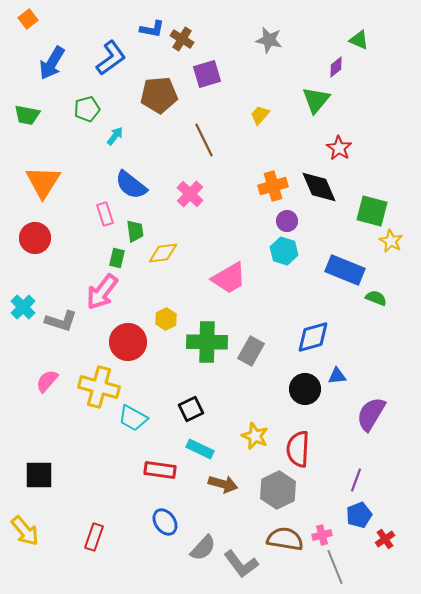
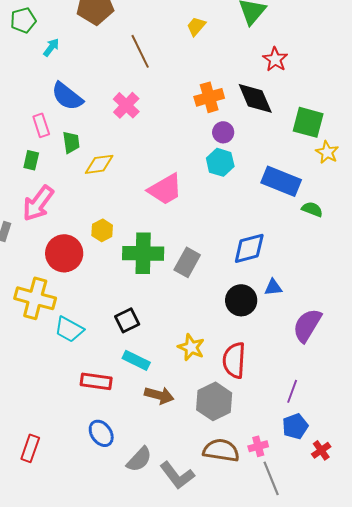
green rectangle: (117, 258) -> (31, 160), moved

